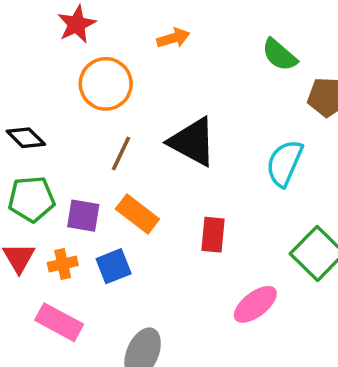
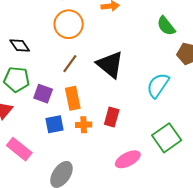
orange rectangle: (137, 214) -> (73, 98), turned 30
orange cross: (63, 264) -> (84, 125), moved

